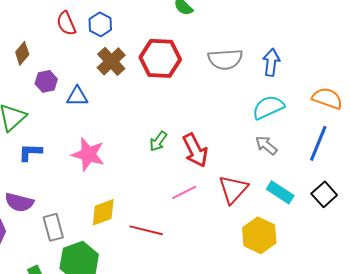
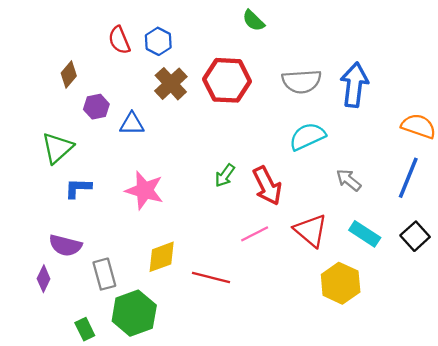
blue arrow: (271, 62) -> (354, 85), size x1.4
cyan semicircle: (268, 107) -> (307, 136), moved
red triangle: (233, 189) -> (311, 230), turned -32

